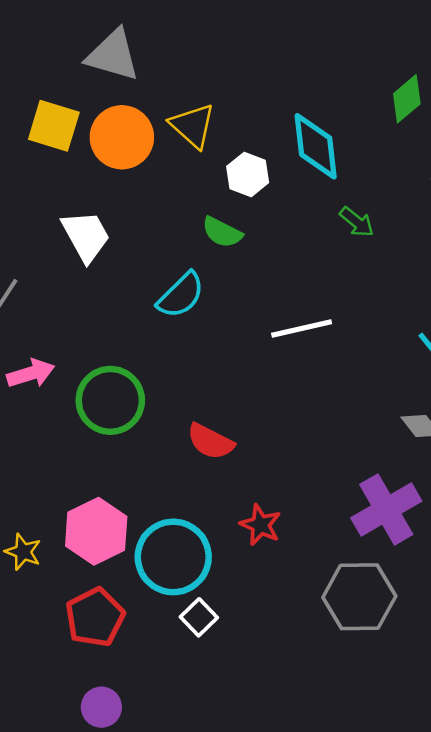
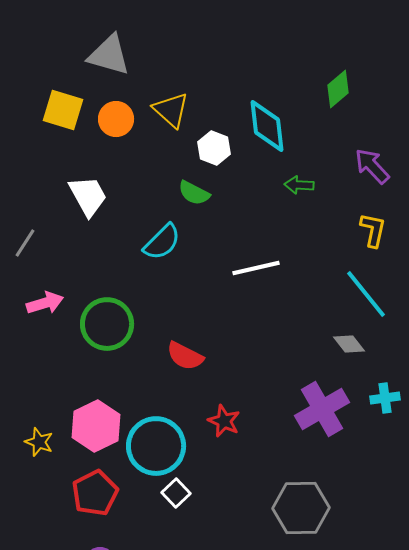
orange circle: (122, 137) -> (116, 119), size x0.7
green arrow: (357, 222) -> (299, 185), turned 144
gray hexagon: (359, 597) -> (301, 508), moved

